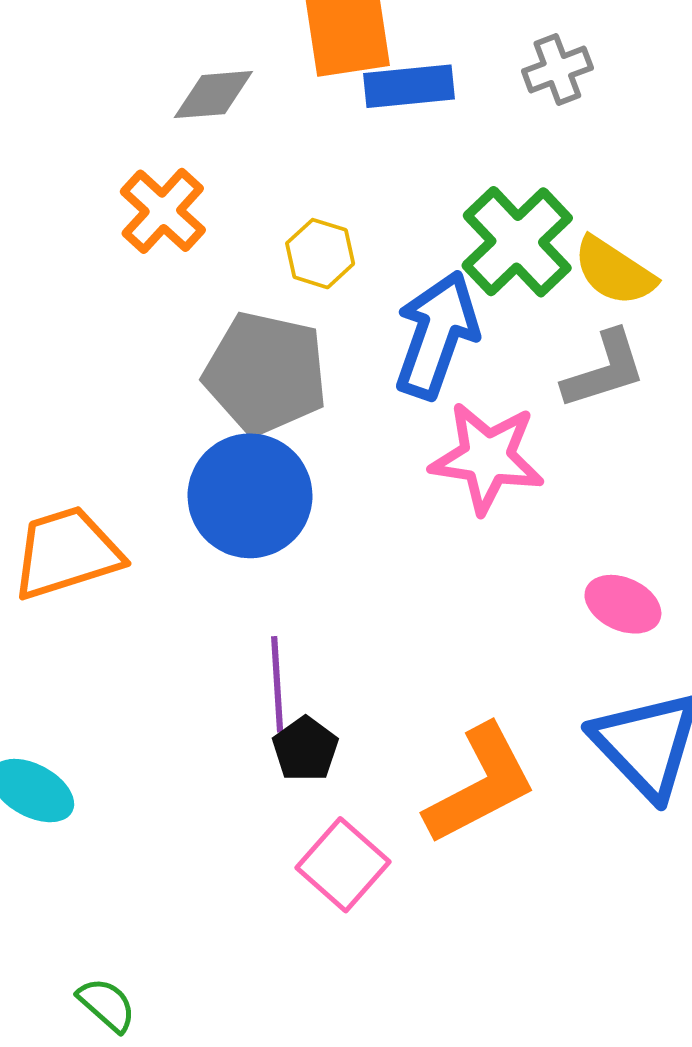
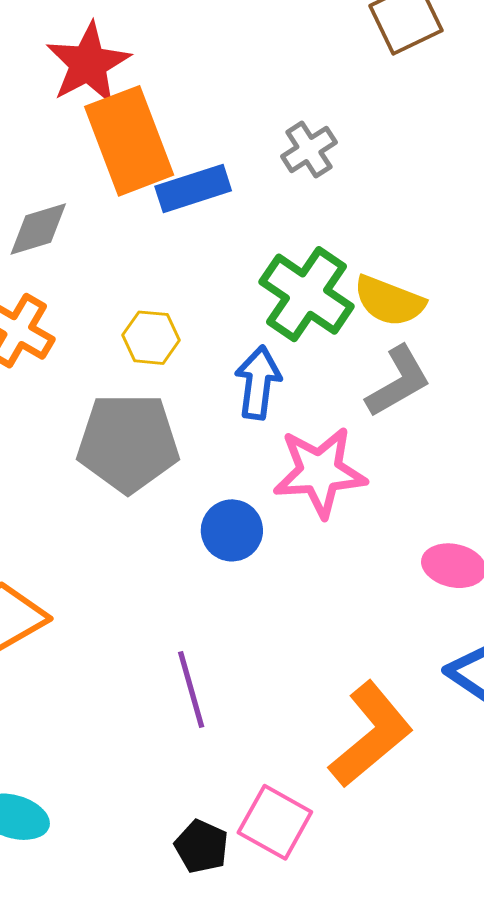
blue arrow: (436, 335) -> (258, 383), size x0.7
blue circle: (250, 496) -> (232, 530), moved, size x0.6
black pentagon: (305, 749) -> (202, 846), moved

